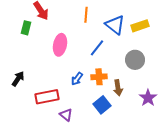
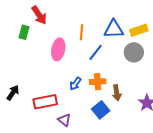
orange line: (86, 15) -> (81, 32), moved
blue triangle: (115, 25) -> (114, 29), turned -40
gray circle: (135, 60) -> (134, 52), moved
black arrow: (18, 79) -> (13, 93), moved

